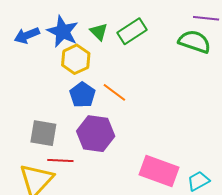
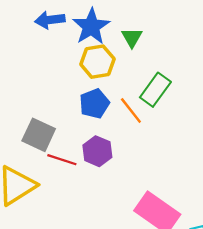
green rectangle: (132, 31) -> (155, 90), moved, turned -36
purple hexagon: (96, 134) -> (97, 151), size x0.7
red line: (60, 160) -> (62, 160), moved

